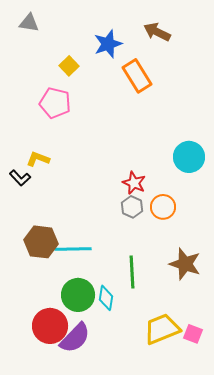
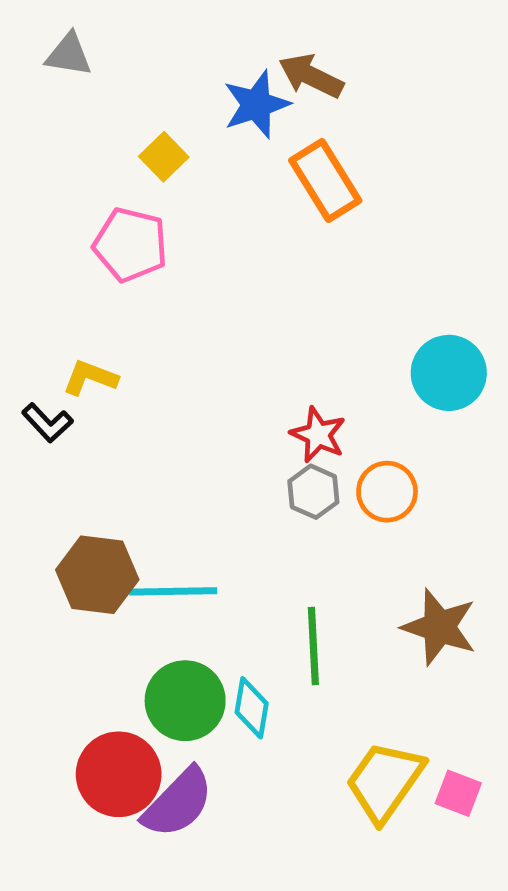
brown arrow: (157, 32) -> (311, 76), moved
yellow trapezoid: (162, 329) -> (385, 781), turned -33

